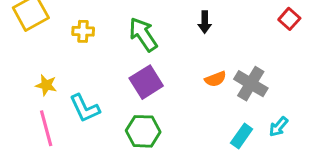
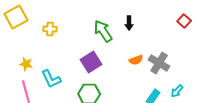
green arrow: (143, 34) -> (103, 31), moved

